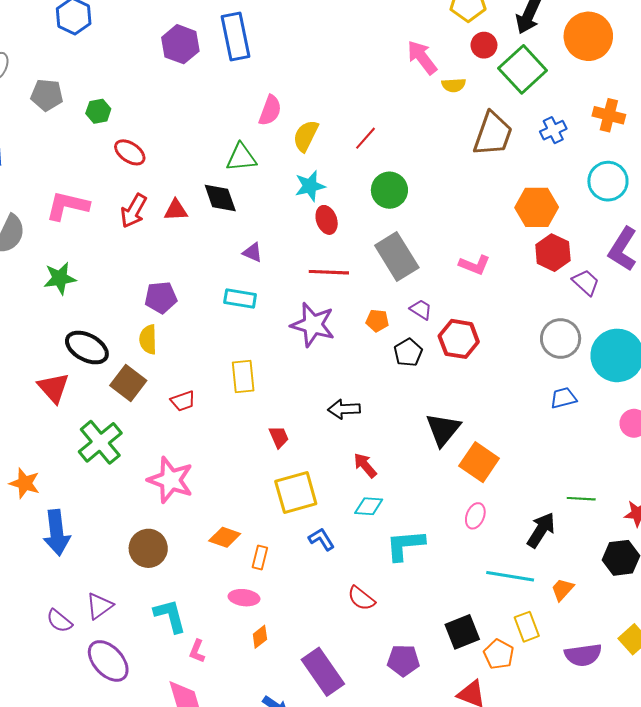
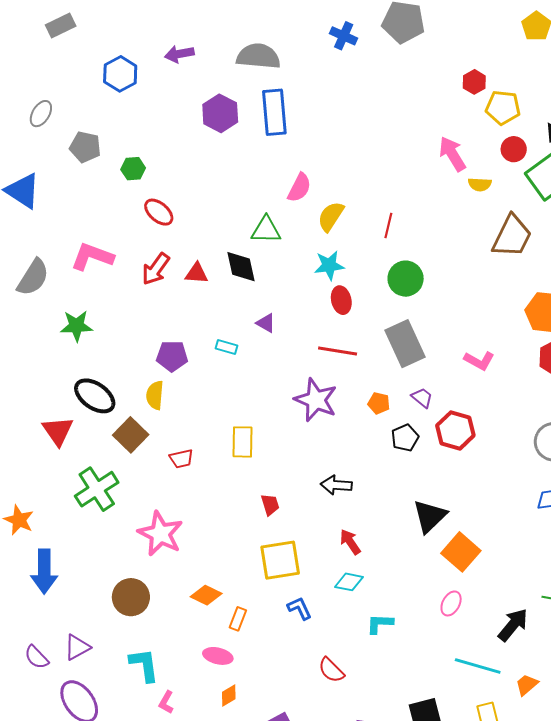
red line: (366, 138) -> (388, 226), turned -35
cyan rectangle: (240, 299) -> (227, 347), moved, size x0.7
cyan L-shape: (405, 545) -> (380, 624), size x0.7

